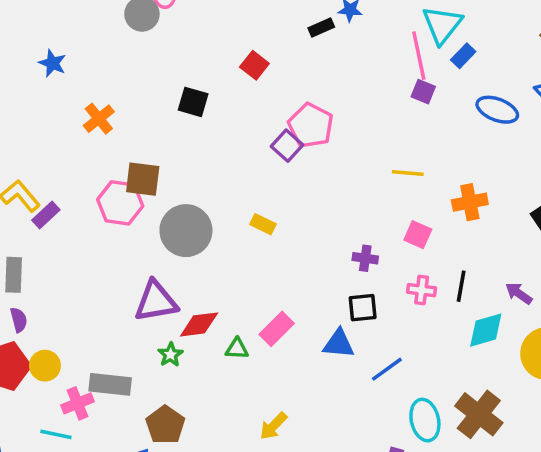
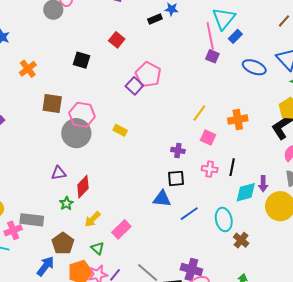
yellow line: (408, 173) -> (199, 113), moved, turned -60
pink hexagon: (120, 203) -> (82, 115), moved
purple arrow: (519, 293) -> (263, 184), moved, turned -126
purple triangle: (156, 301) -> (59, 173), size x0.6
red diamond: (199, 324) -> (83, 187), turned -40
pink rectangle: (277, 329) -> (121, 229), moved
green triangle: (237, 349) -> (98, 248), moved, turned 40
brown cross: (479, 414) -> (241, 240), size x0.6
cyan ellipse: (425, 420) -> (224, 219), moved
yellow arrow: (273, 426) -> (92, 219), moved

